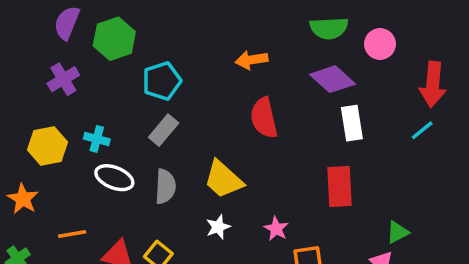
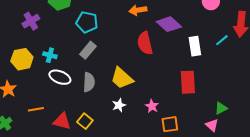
purple diamond: (332, 79) -> (169, 24), moved
cyan pentagon: (162, 81) -> (87, 22), turned 30
cyan line: (422, 130) -> (222, 40), moved

